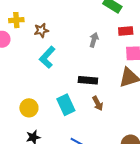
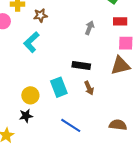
cyan L-shape: (47, 57) -> (31, 42), moved
yellow circle: (29, 108) -> (30, 95), moved

